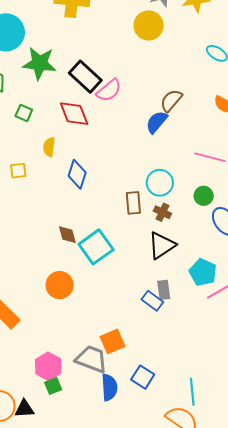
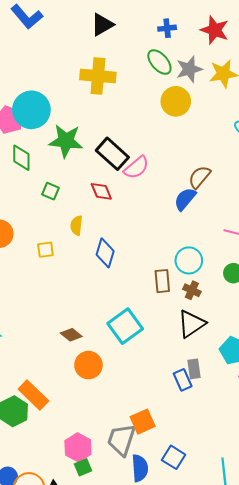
red diamond: (74, 114) -> (101, 191), size x0.7
brown diamond: (67, 235) -> (71, 335), moved, turned -35
blue rectangle: (152, 301) -> (183, 380), turned 30
gray trapezoid: (91, 359) -> (121, 440), turned -92

